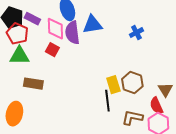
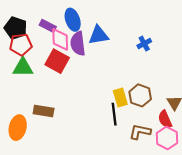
purple rectangle: (32, 19) -> (48, 26), moved
red pentagon: (17, 34) -> (21, 45), turned -30
red square: (52, 50) -> (57, 61), size x1.6
brown rectangle: (33, 84) -> (44, 111), moved

